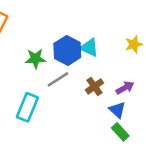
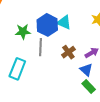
gray line: (58, 79) -> (40, 47), turned -54

